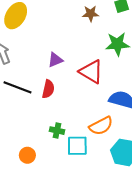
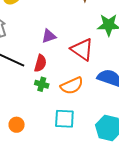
orange semicircle: (101, 126) -> (72, 86), moved
green cross: (57, 131) -> (42, 84), moved

